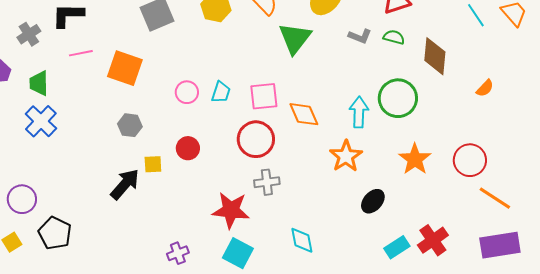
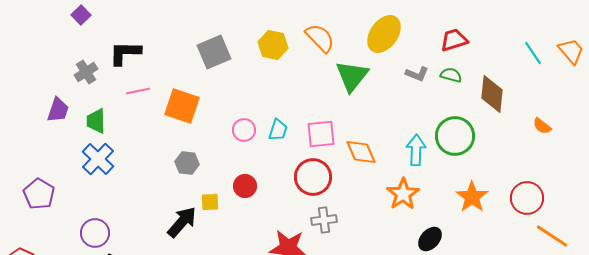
orange semicircle: (485, 88) -> (542, 126), turned 84
purple circle: (22, 199) -> (95, 233), moved

